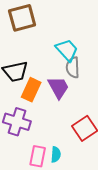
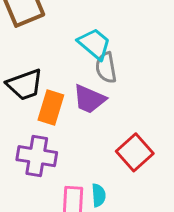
purple trapezoid: (58, 88) -> (89, 99), turned 150

